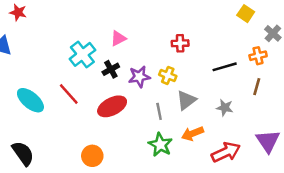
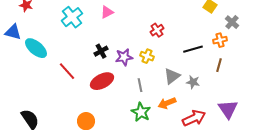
pink triangle: (118, 38) -> (107, 12), moved
red cross: (180, 43) -> (157, 30), turned -32
cyan cross: (82, 54) -> (72, 17), moved
cyan ellipse: (30, 100) -> (36, 48), moved
gray triangle: (186, 100) -> (172, 76), moved

